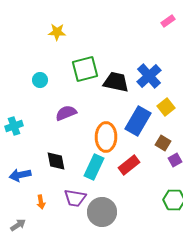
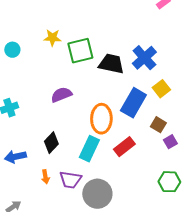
yellow star: (57, 32) -> (52, 38), moved
cyan circle: (40, 80) -> (12, 50), moved
black diamond: (56, 161) -> (51, 143), turned 55
orange arrow: (41, 202) -> (45, 177), moved

